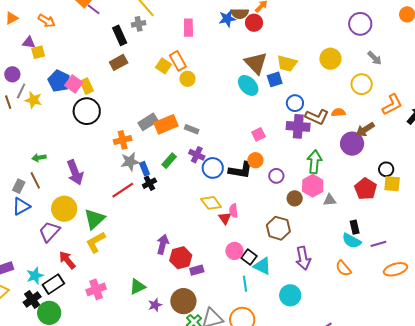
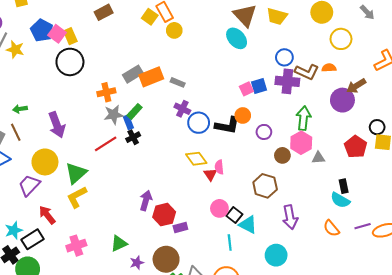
blue square: (275, 79) -> (259, 86), moved
yellow circle: (362, 84) -> (341, 39), moved
green rectangle: (169, 161) -> (135, 111), moved
purple line: (378, 244) -> (363, 226), moved

